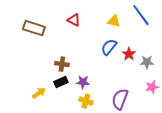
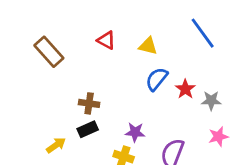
yellow triangle: (114, 21) -> (148, 46), moved
brown rectangle: (34, 28) -> (49, 52), turned 30
purple star: (83, 82) -> (135, 132), moved

